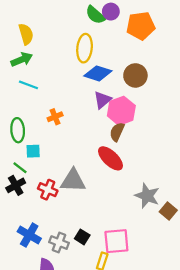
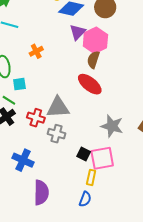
gray star: (147, 196) -> (112, 126), moved
black square: (82, 237) -> (84, 154), moved
gray cross: (59, 243) -> (57, 134), moved

